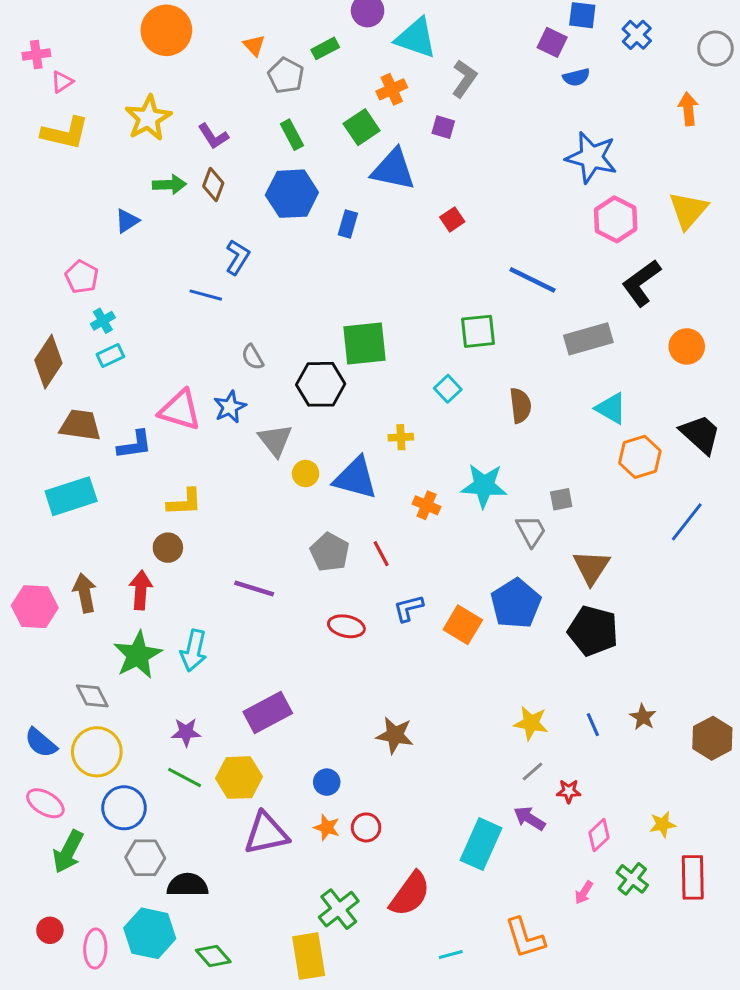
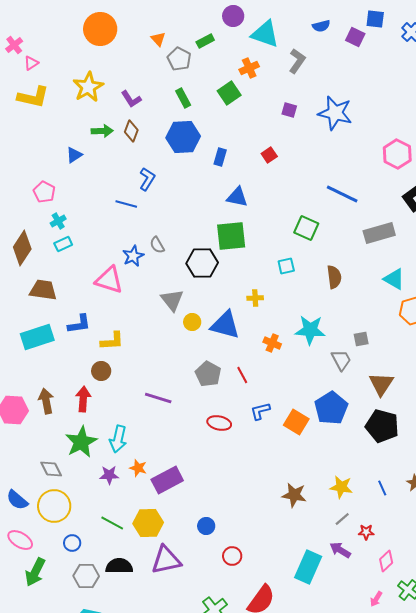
pink cross: (36, 55) -> (14, 45), turned -30
blue semicircle: (576, 77) -> (321, 26), moved
purple square: (443, 127) -> (289, 110), moved
blue star: (591, 157) -> (335, 113), moved
blue triangle: (393, 169) -> (237, 197), moved, size x0.7
red square: (452, 219) -> (269, 155), moved
green square: (478, 331) -> (306, 228), turned 30
cyan square: (448, 389) -> (286, 266), turned 30
blue star: (230, 407) -> (133, 256), moved
blue L-shape: (135, 445) -> (79, 324), moved
purple star: (186, 732) -> (109, 475), moved
brown star: (395, 735) -> (294, 495), moved
blue circle: (124, 808) -> (72, 543), size x0.6
orange star: (327, 827) -> (138, 468), moved
black semicircle: (188, 885) -> (119, 566), moved

